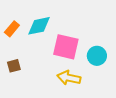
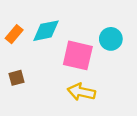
cyan circle: (97, 56) -> (111, 39), moved

